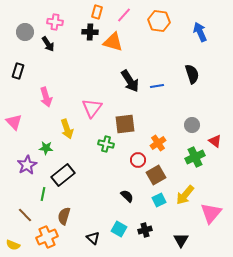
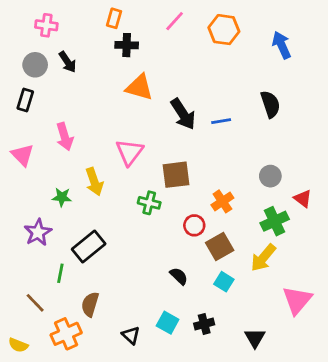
orange rectangle: (97, 12) -> (114, 18), moved
pink cross: (55, 22) -> (46, 25), moved
gray circle: (25, 32) -> (35, 65), moved
orange triangle: (113, 42) -> (139, 87), moved
pink triangle: (14, 122) -> (22, 155), moved
green star: (46, 148) -> (62, 197), moved
yellow arrow: (185, 195) -> (263, 258), moved
cyan square: (159, 200) -> (224, 282), turned -32

